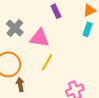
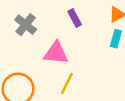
gray cross: (15, 28) -> (26, 25), moved

